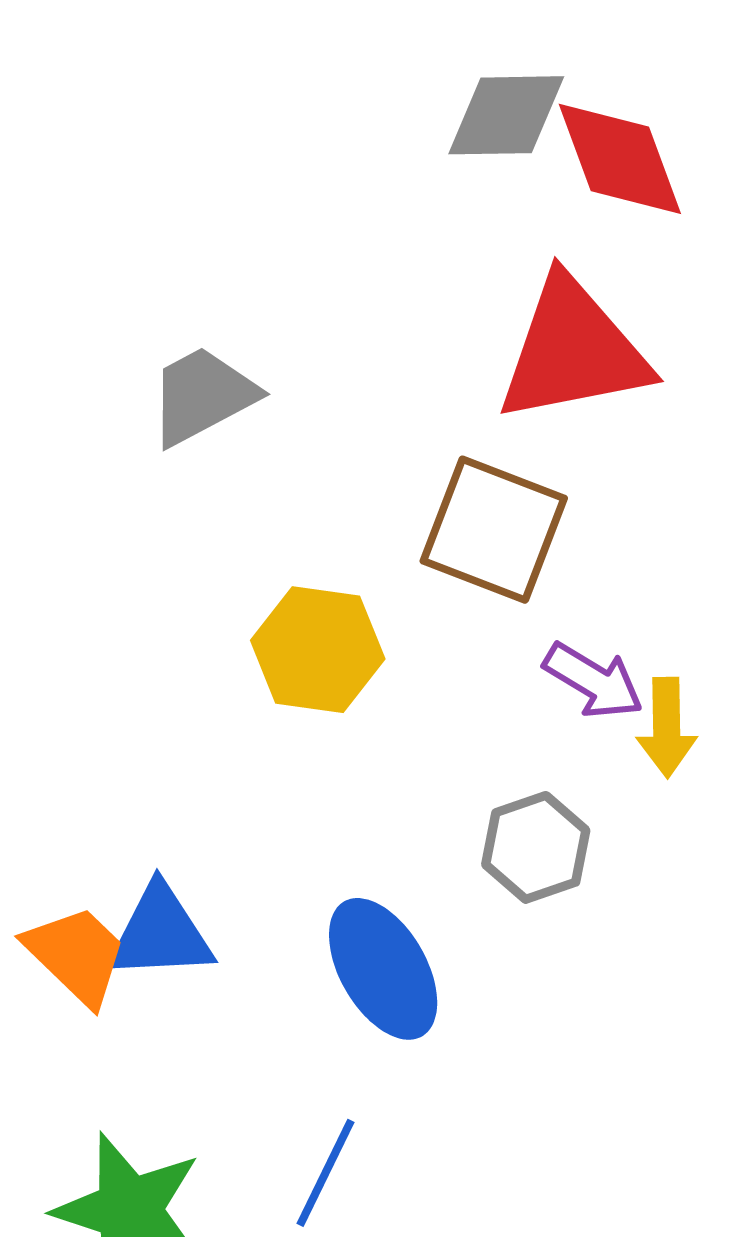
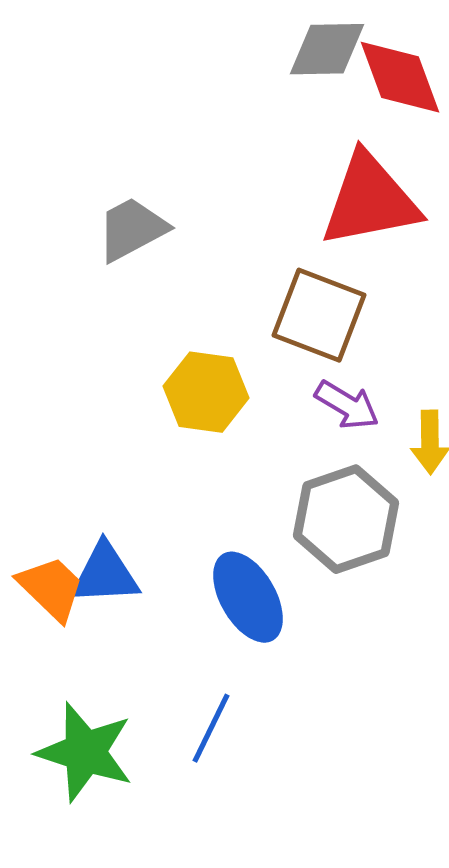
purple arrow: (593, 681) -> (347, 405), moved
gray hexagon: (536, 847) -> (346, 519), size x1.5

